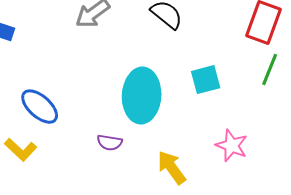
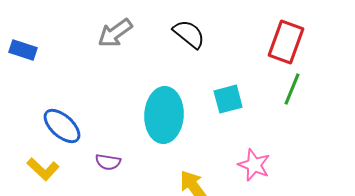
purple semicircle: (110, 143) -> (108, 162), moved

